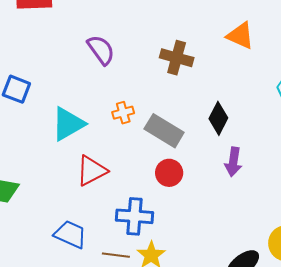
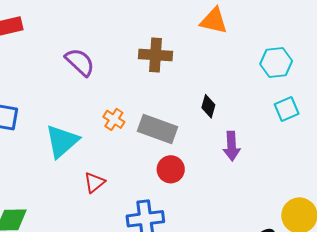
orange cross: (123, 113) -> (114, 119), turned -30
black diamond: (218, 118) -> (208, 106), size x0.7
red triangle: (92, 171) -> (94, 182), size x0.7

